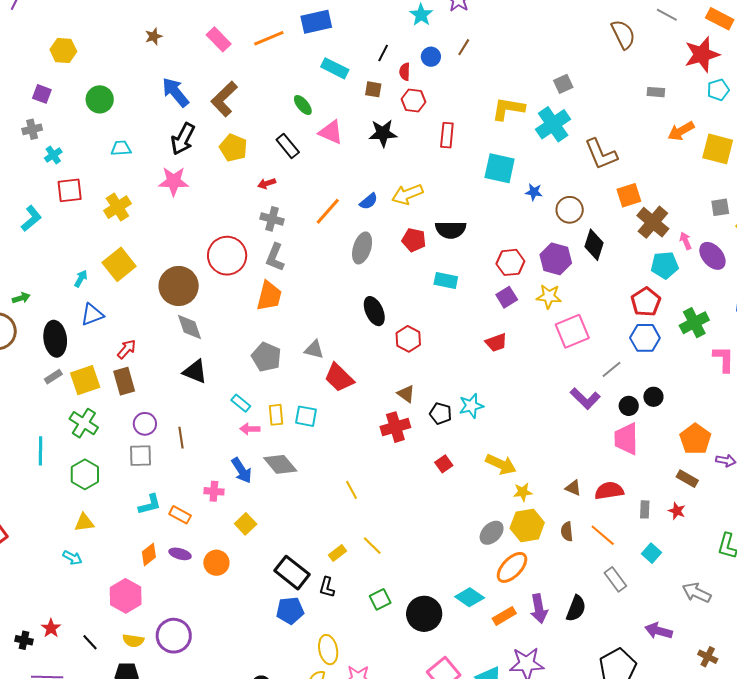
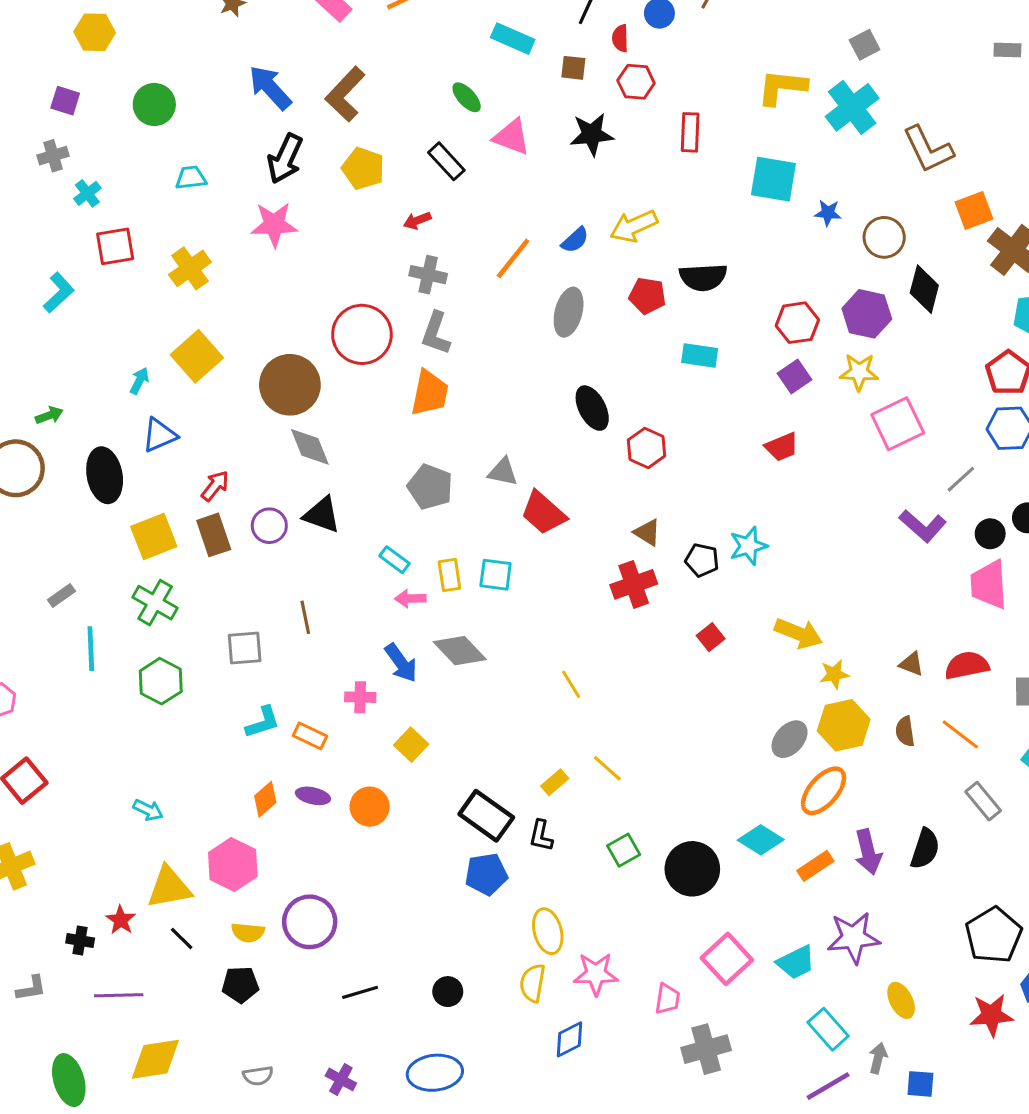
gray rectangle: (53, 377) -> (61, 596), moved
purple circle: (145, 424) -> (269, 526), moved
yellow triangle: (84, 522) -> (169, 887), moved, size x1.5

